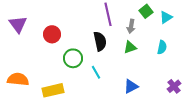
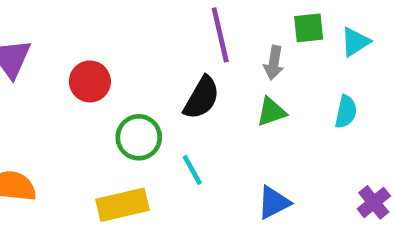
green square: (146, 11) -> (309, 28), turned 32
black semicircle: (100, 41) -> (202, 98), turned 42
yellow rectangle: (53, 90) -> (122, 205), moved

